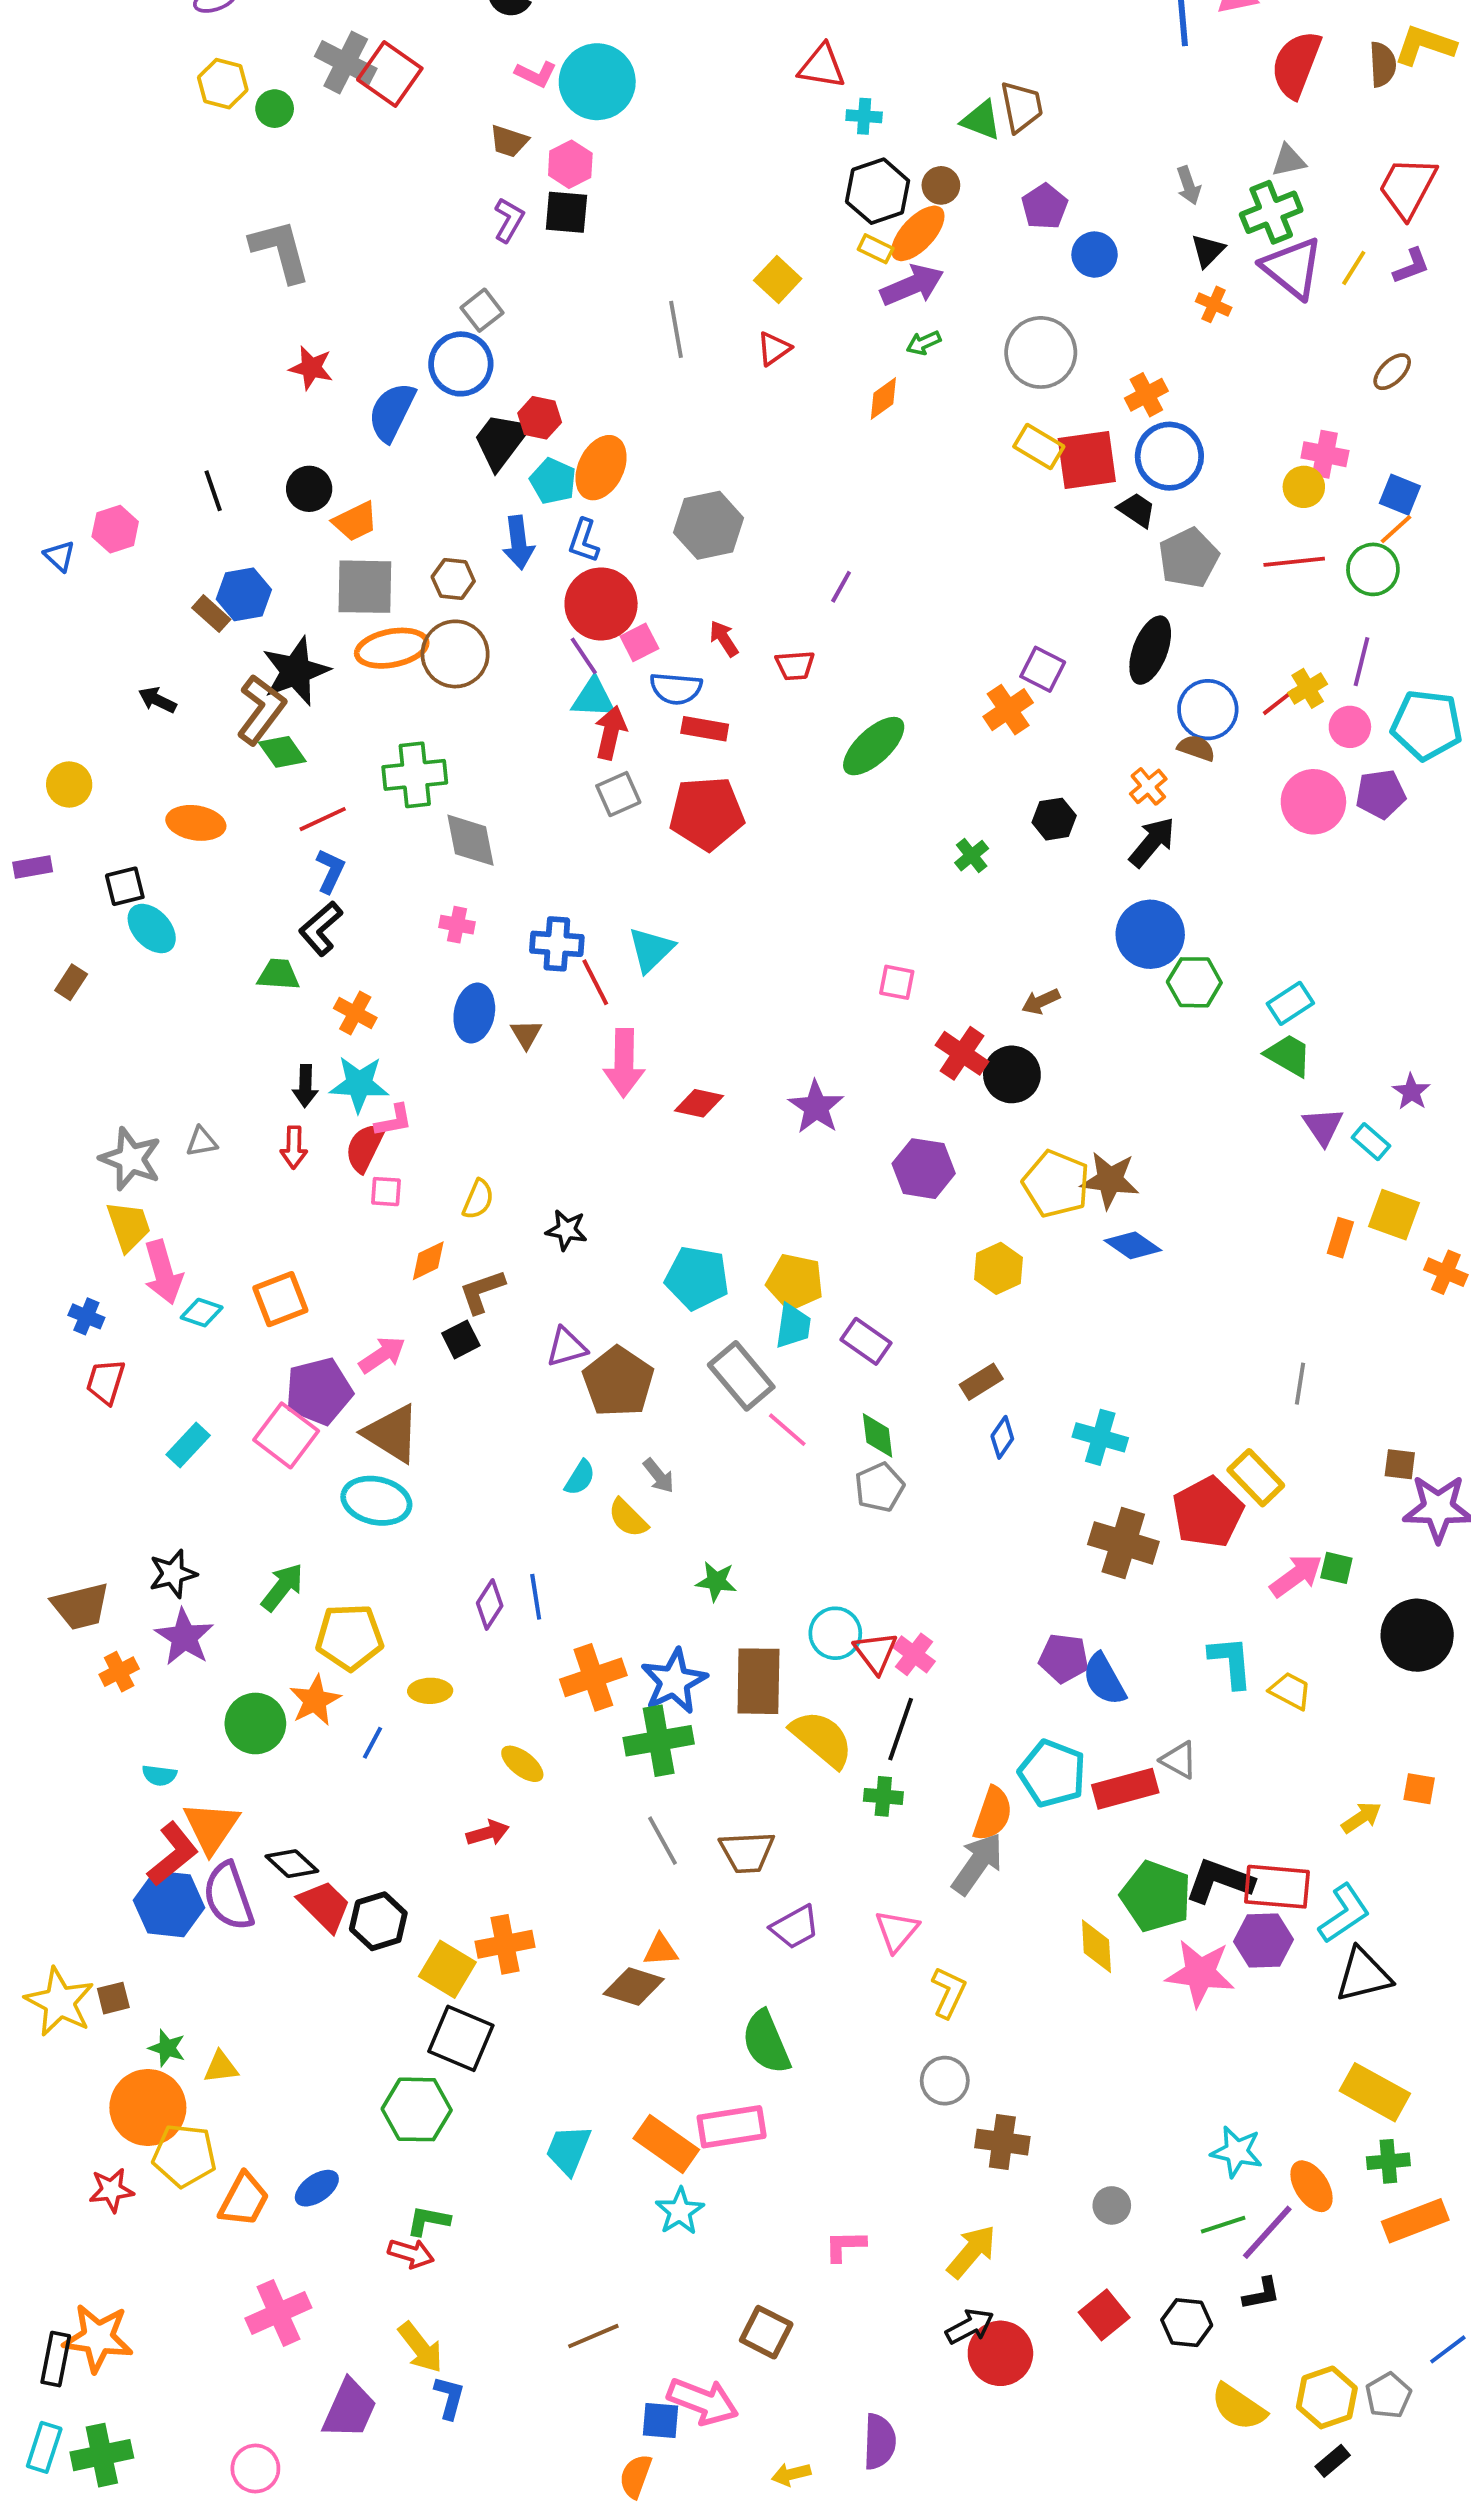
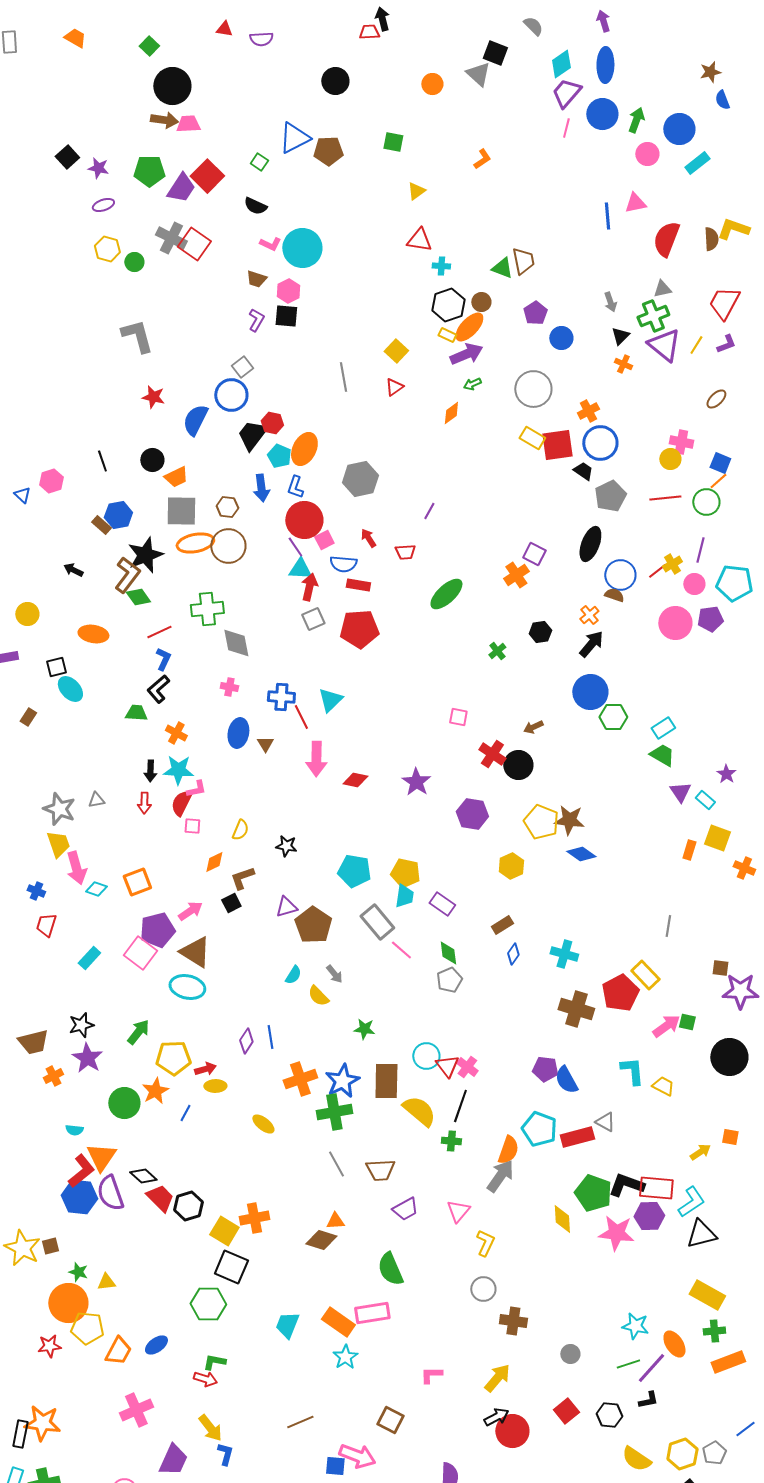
red arrow: (488, 1833) -> (205, 1069), moved

